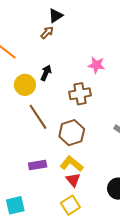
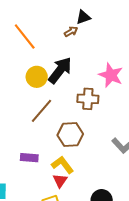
pink star: (96, 65) -> (111, 75), size x1.4
black arrow: (46, 73) -> (60, 70), size x1.8
brown line: (38, 117) -> (42, 111), turned 60

